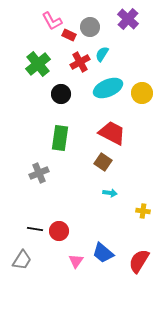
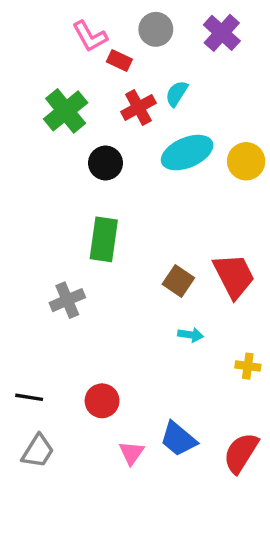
gray circle: (90, 27) -> (156, 29), moved
red trapezoid: (112, 133) -> (234, 276), moved, turned 36
black line: (35, 229) -> (29, 397), moved

